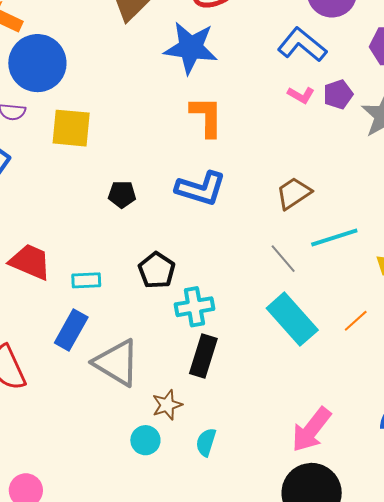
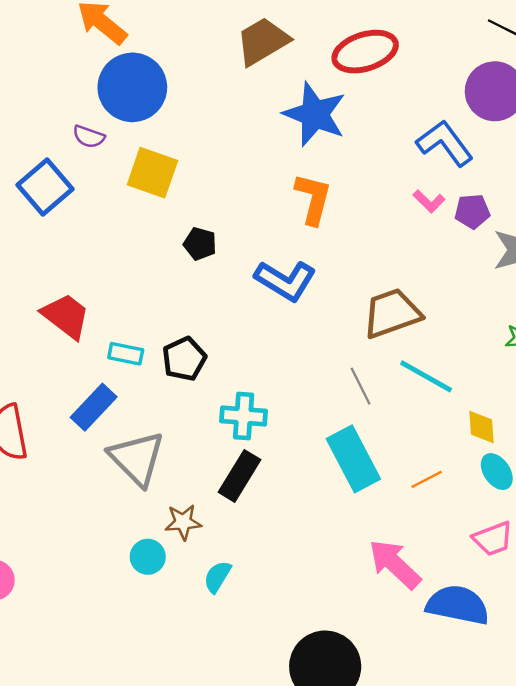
brown trapezoid: (294, 193) -> (392, 313), size x1.4
black pentagon: (122, 194) -> (200, 244), moved
cyan line: (334, 237) -> (426, 376), turned 33
black pentagon: (157, 270) -> (184, 359), moved
pink arrow: (311, 430) -> (395, 564), moved, turned 81

